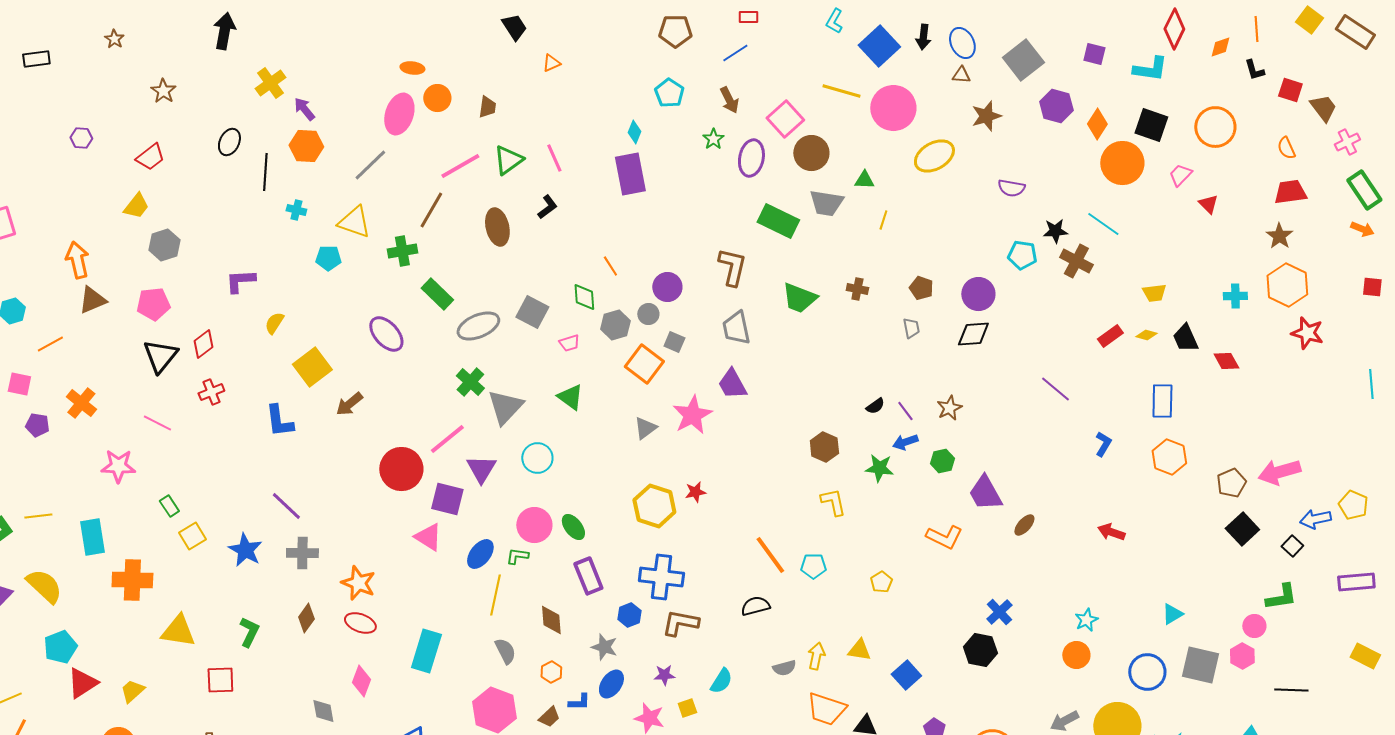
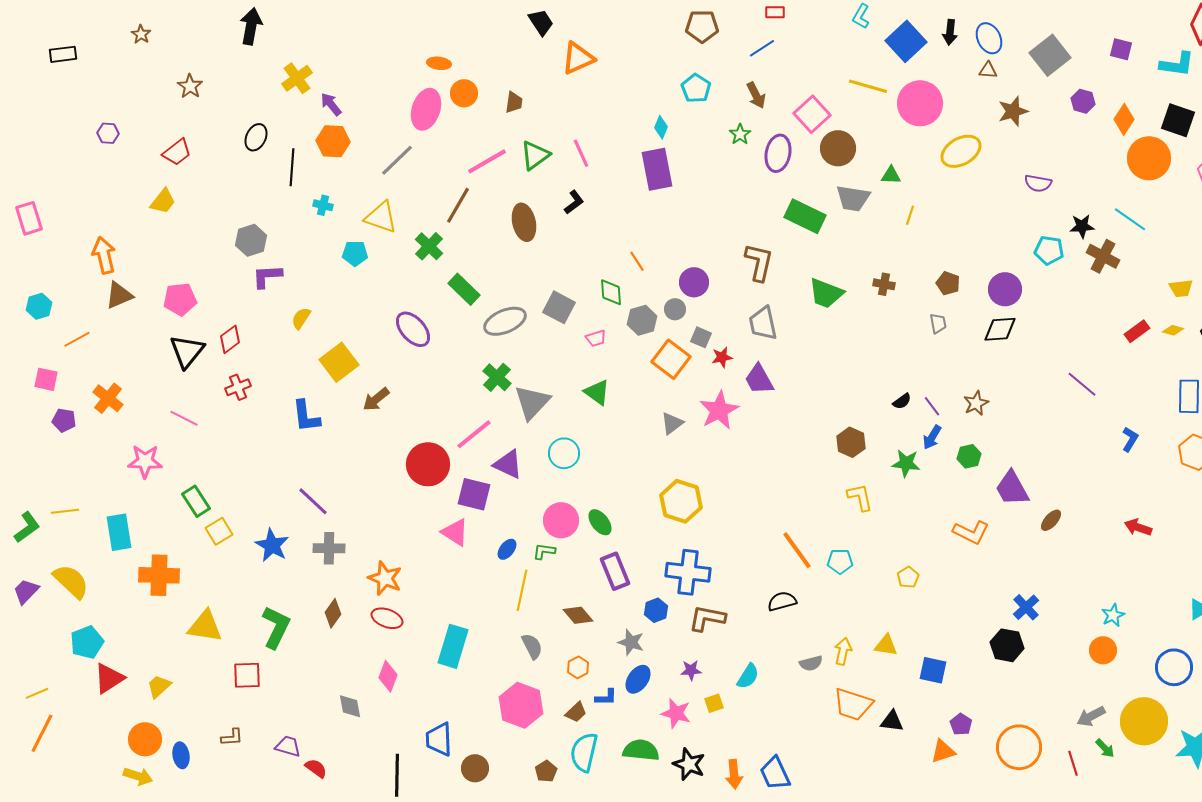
orange triangle: (551, 63) -> (578, 58), size x1.8
purple hexagon: (1056, 106) -> (1083, 101), size x0.7
gray hexagon: (164, 245) -> (251, 240), moved
green cross: (402, 251) -> (429, 246), turned -36
blue arrow: (905, 442) -> (932, 437), turned -40
purple triangle: (481, 469) -> (508, 464), turned -36
red star: (695, 492) -> (722, 357), moved
green rectangle: (169, 506) -> (196, 501), size x1.4
blue ellipse: (480, 554) -> (507, 549), size x0.7
brown diamond: (551, 620) -> (578, 615), turned -36
green L-shape: (249, 632) -> (276, 627), size x1.4
blue square: (906, 675) -> (933, 670), turned -36

